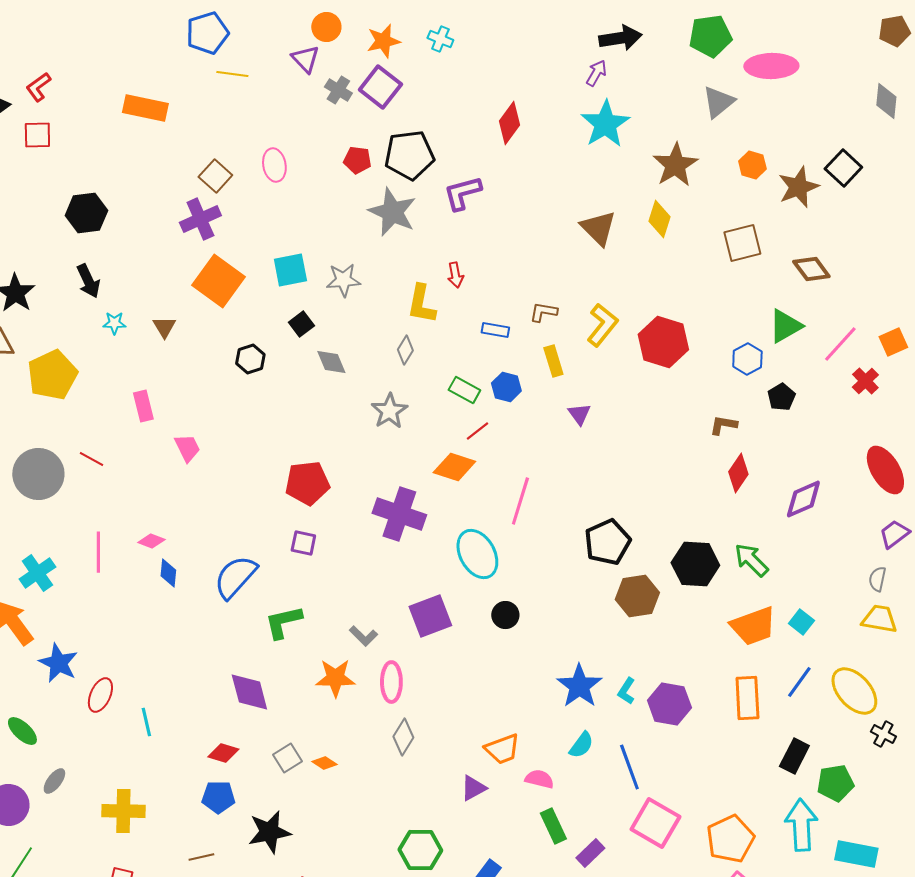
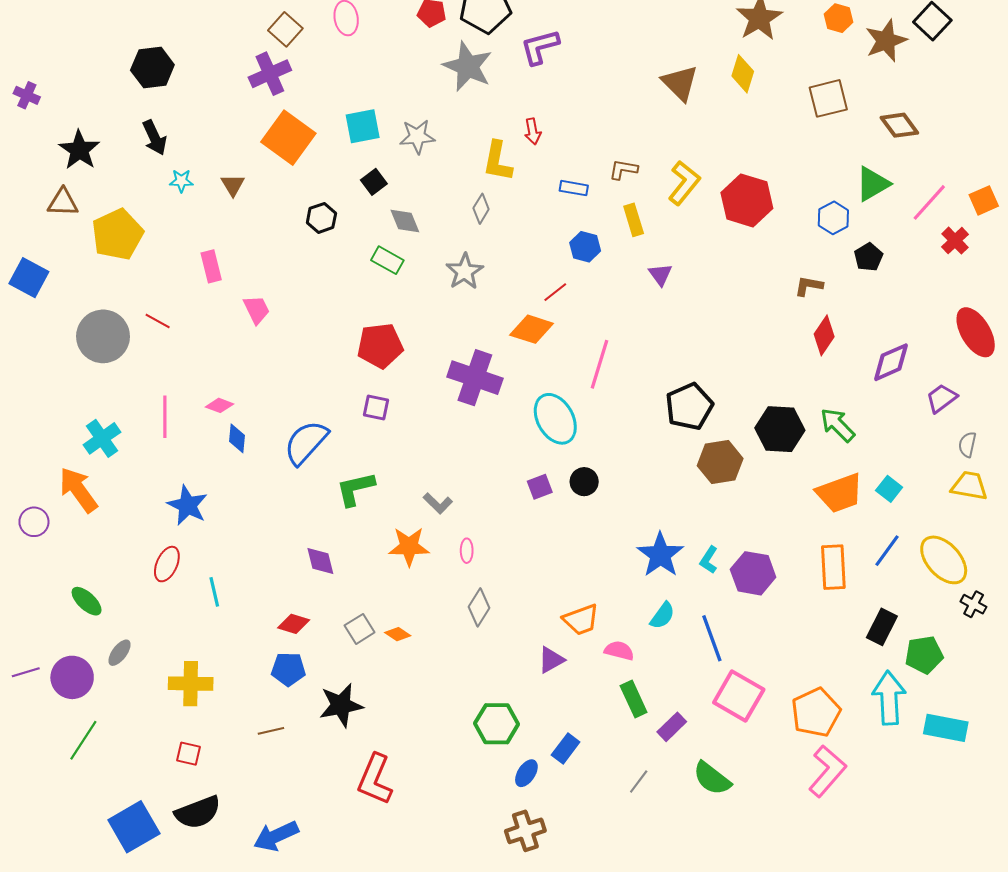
green rectangle: (464, 390) -> (387, 260), moved
purple trapezoid: (894, 534) -> (942, 398), moved
purple square: (430, 616) -> (540, 487), moved, size x0.6
blue star: (58, 663) -> (187, 505), moved
pink ellipse: (391, 682) -> (467, 551), size x0.6
purple diamond: (249, 692) -> (320, 561), size x0.7

